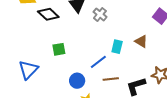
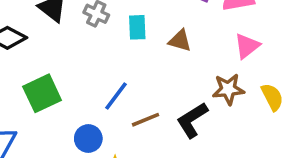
cyan rectangle: (117, 47) -> (137, 27), moved
green square: (59, 49) -> (42, 93), size x1.5

